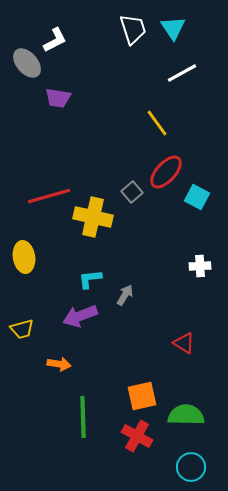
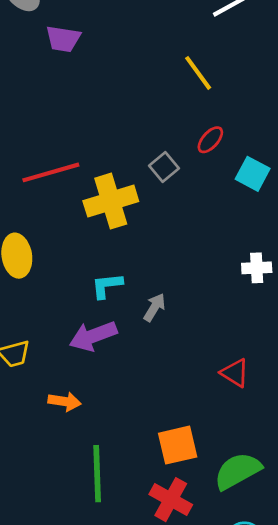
red ellipse: (166, 172) -> (210, 140), size x0.6
yellow cross: (93, 217) -> (111, 201), turned -30
green semicircle: (186, 415) -> (238, 471), turned -30

